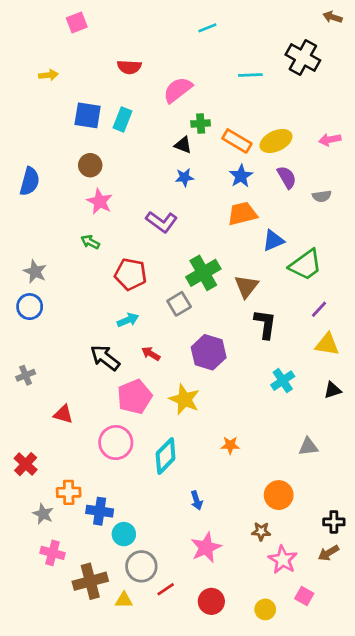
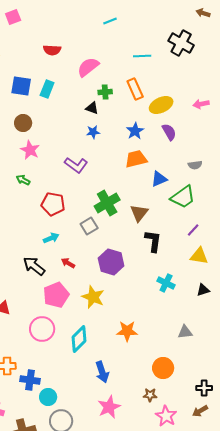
orange rectangle: (237, 141) -> (135, 89), moved, turned 35
gray semicircle: (322, 196) -> (195, 165), moved
cyan cross: (283, 381) -> (166, 283), turned -30
orange star: (230, 445) -> (127, 331), size x1.5
blue arrow: (197, 500) -> (102, 372), size x1.5

